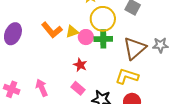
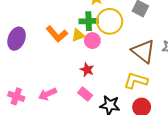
green cross: (103, 39) -> (89, 21), moved
brown triangle: (135, 48) -> (143, 51), turned -40
pink arrow: (42, 88) -> (47, 94), turned -90

